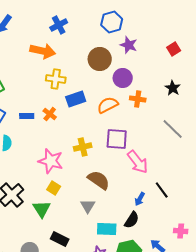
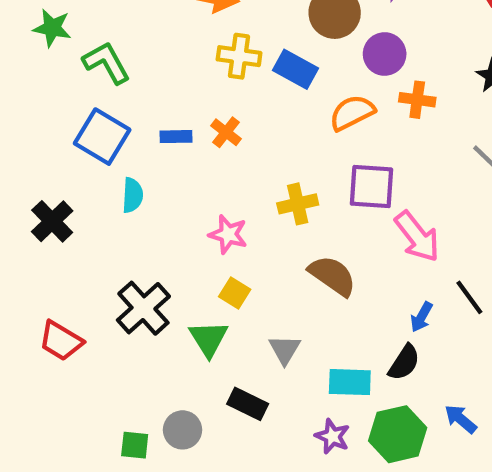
blue rectangle: (76, 99) -> (295, 69), moved, turned 48
pink star: (51, 161) -> (228, 234), size x0.7
gray triangle: (88, 206) -> (285, 350), moved

